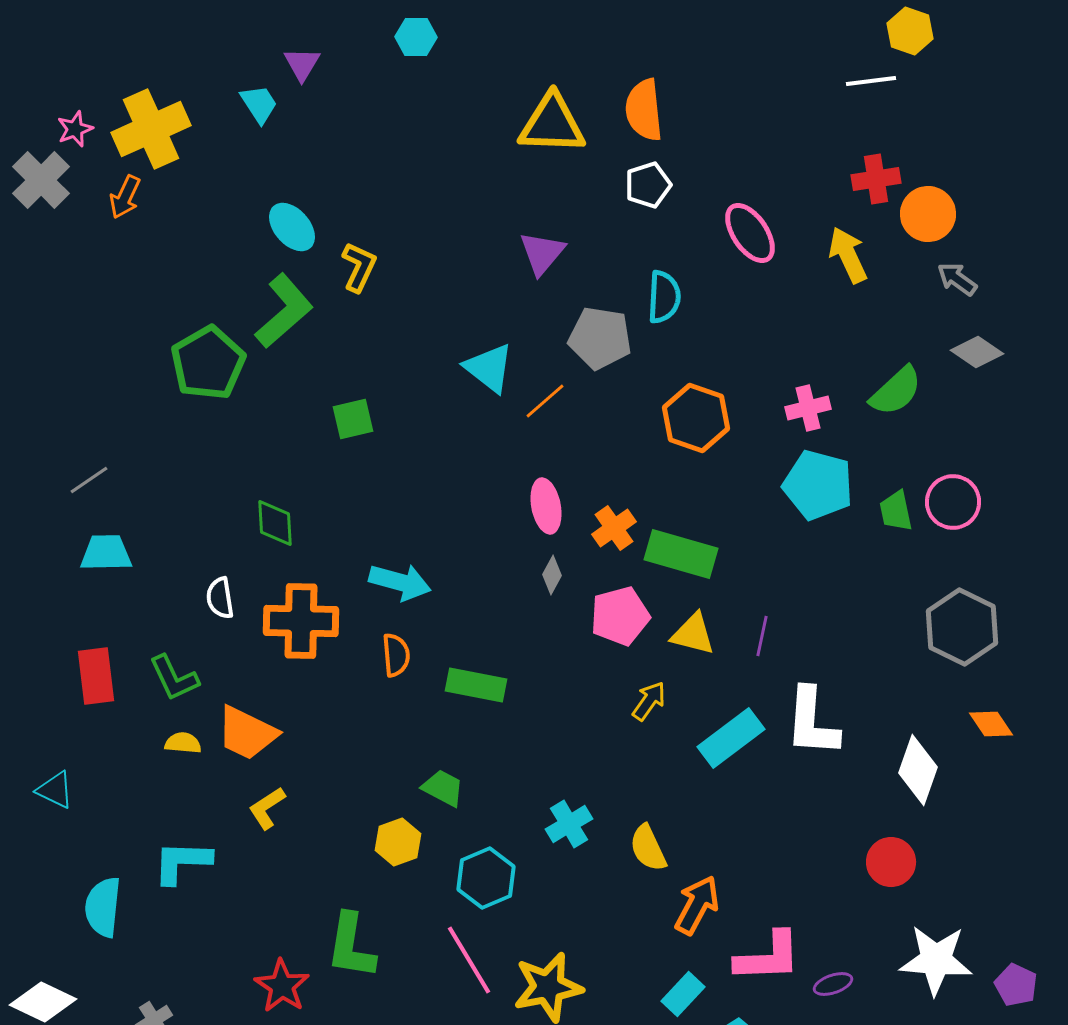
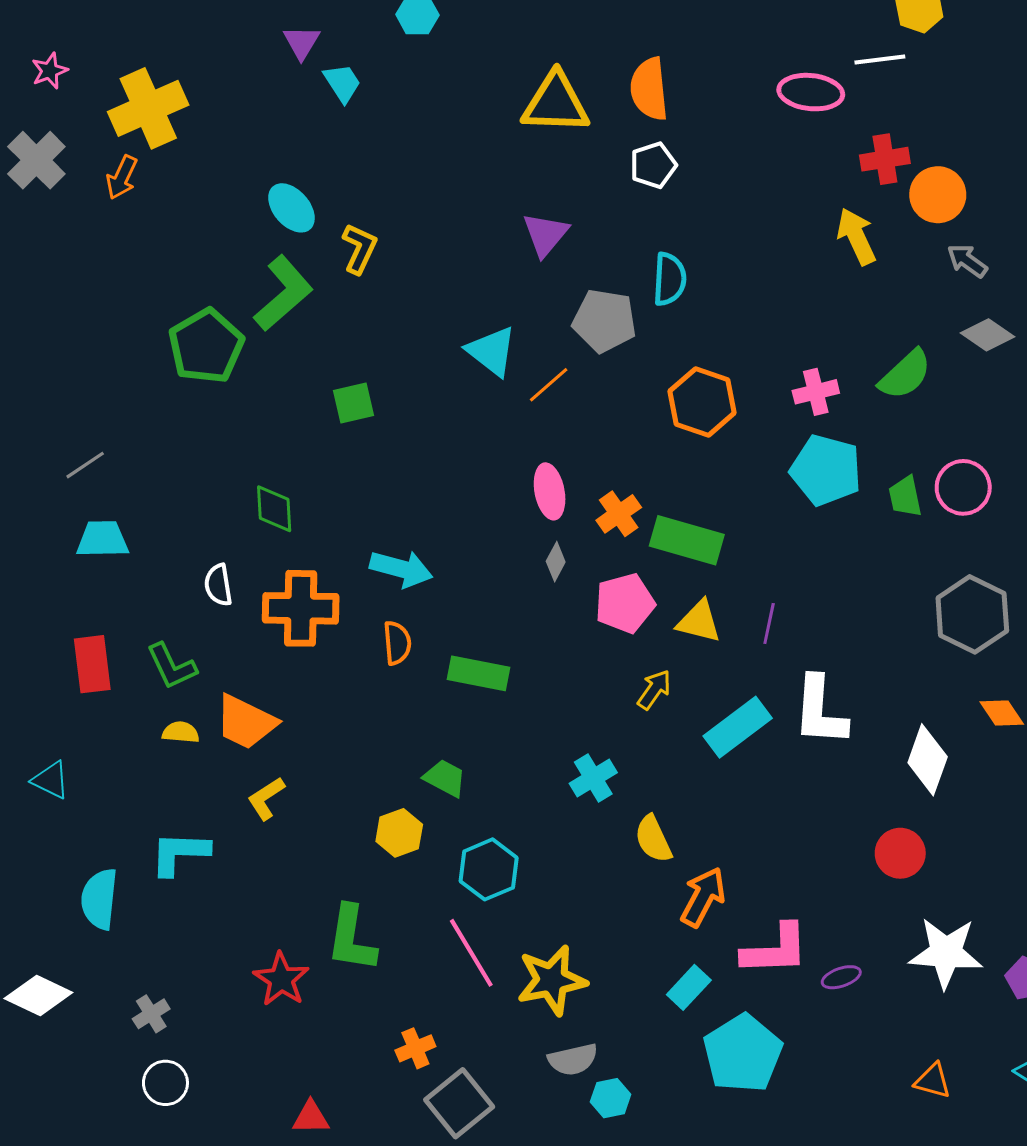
cyan trapezoid: (259, 104) -> (342, 83), moved
pink star: (75, 129) -> (50, 71), moved
pink ellipse: (750, 233) -> (811, 92), moved, turned -50
cyan cross: (569, 824) -> (593, 778), moved

